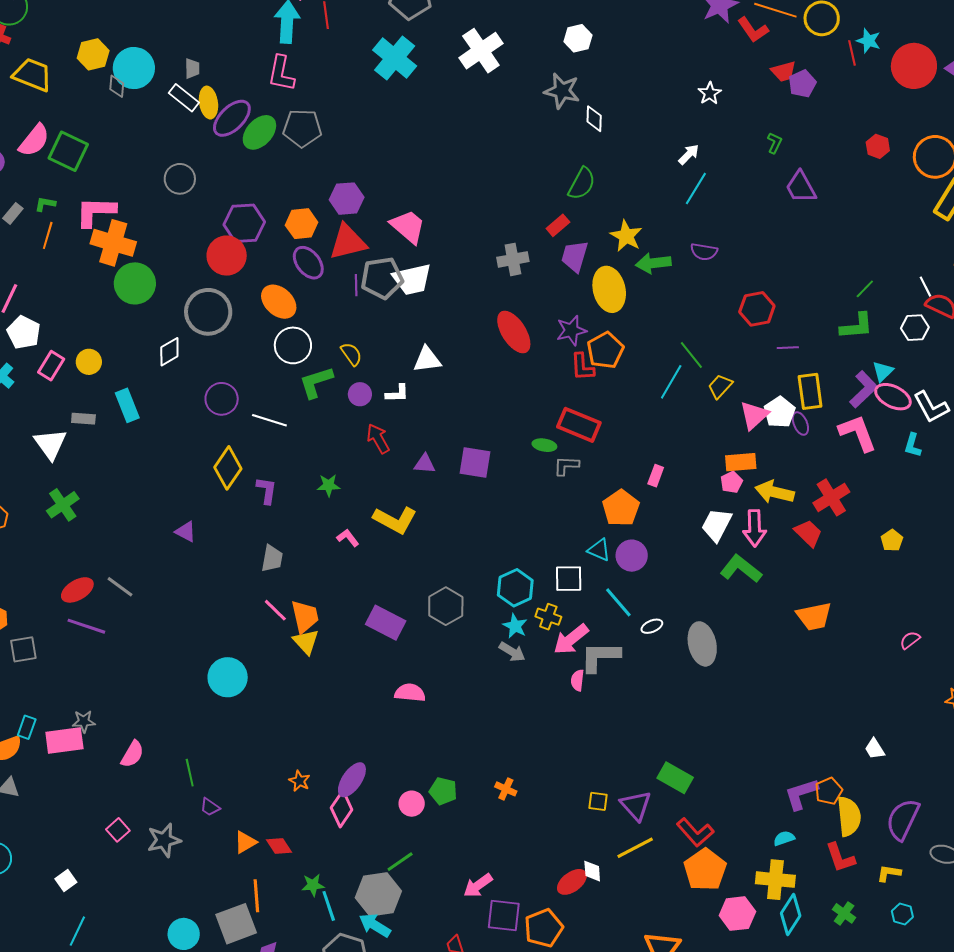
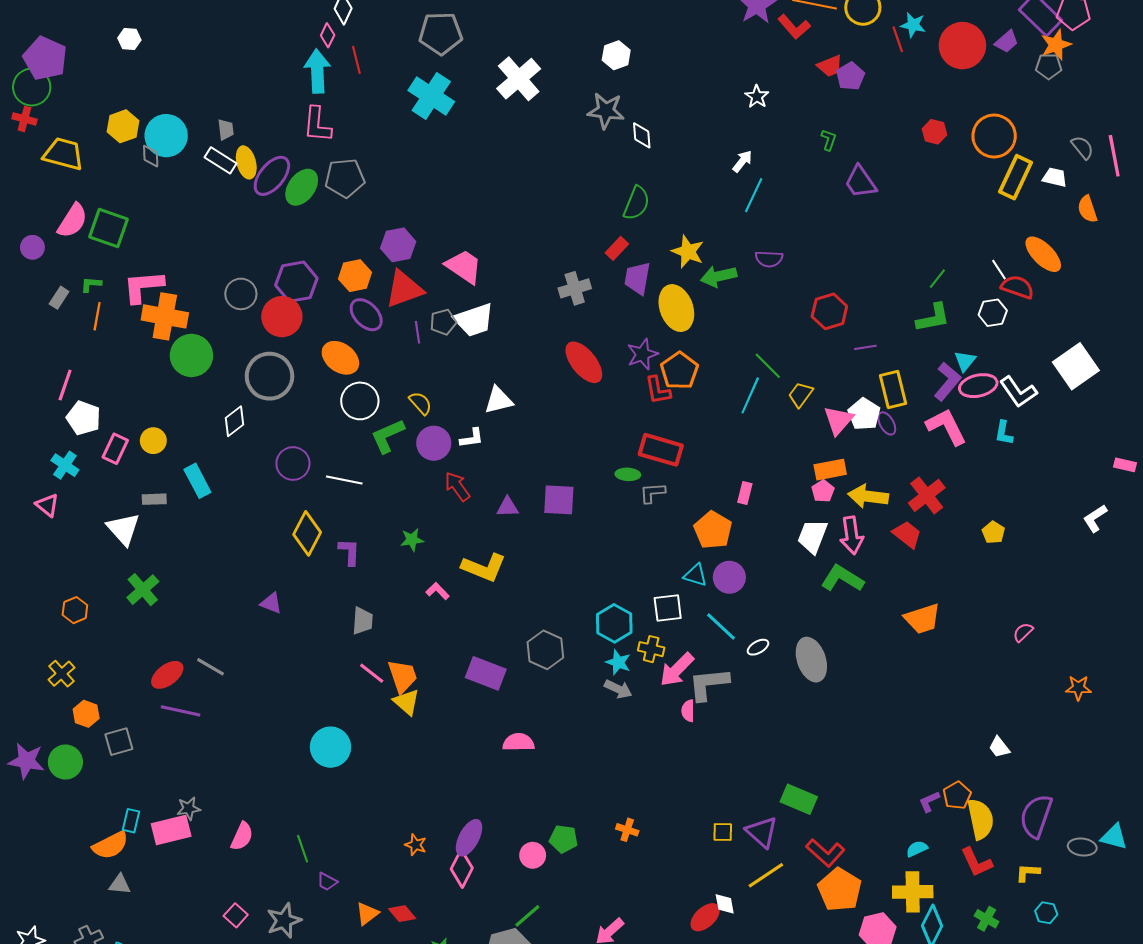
gray circle: (180, 179) -> (241, 294), moved
gray pentagon: (382, 278) -> (443, 322), size x0.6
purple circle: (360, 394) -> (434, 443), size x1.4
pink ellipse: (893, 397) -> (978, 386), turned -33
purple L-shape: (801, 794) -> (929, 802), size x0.6

